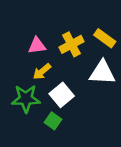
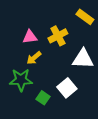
yellow rectangle: (105, 38) -> (85, 17), moved
white square: (62, 95) -> (67, 88), moved

